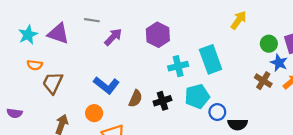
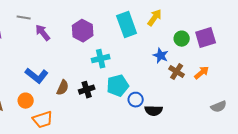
purple arrow: (113, 37) -> (43, 33), turned -84
cyan rectangle: (211, 59) -> (127, 25), moved
blue star: (279, 63) -> (161, 56), moved

